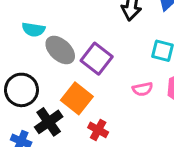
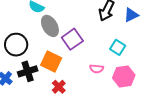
orange square: (77, 98) -> (51, 61), turned -30

